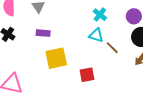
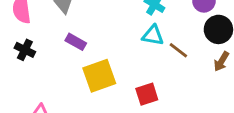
purple rectangle: (43, 33) -> (76, 42), turned 32

